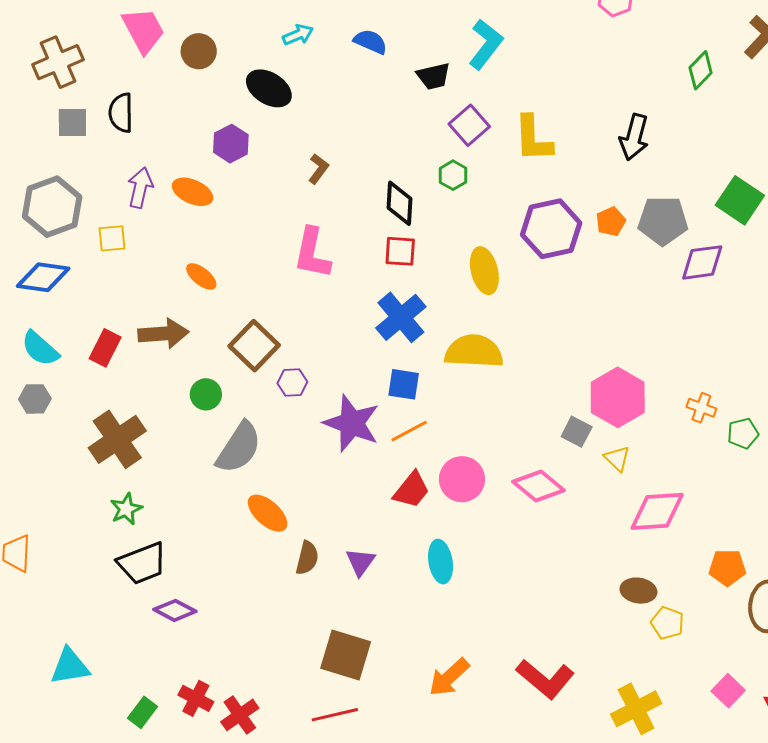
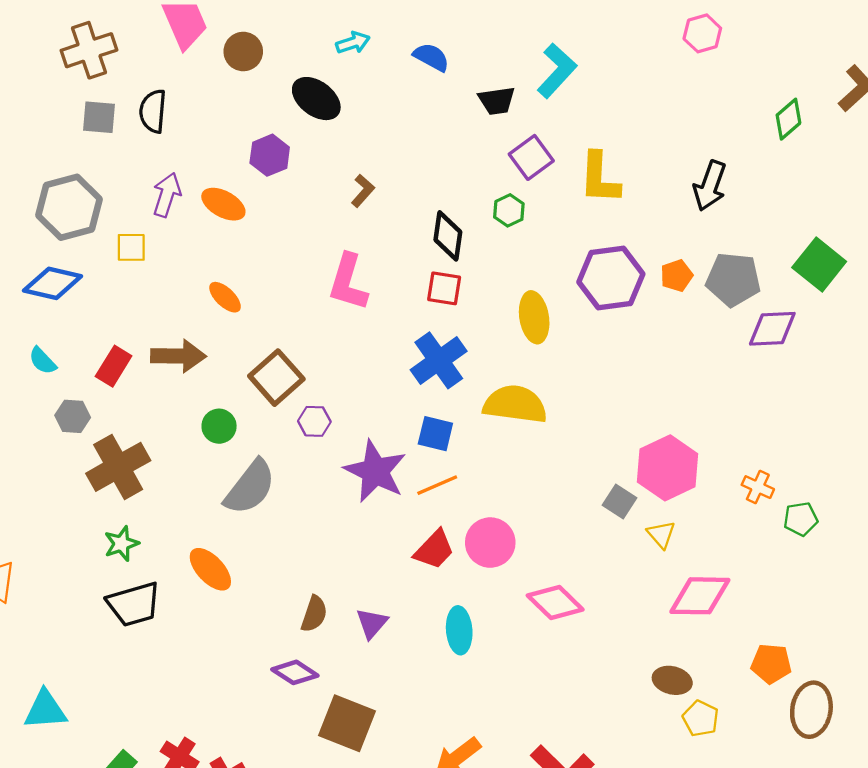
cyan semicircle: (40, 349) -> (43, 361), size x0.7
gray hexagon: (35, 399) -> (73, 416), moved
pink diamond: (538, 486) -> (555, 602), moved
orange ellipse: (268, 513) -> (210, 569), moved
purple diamond: (175, 610) -> (295, 672), moved

